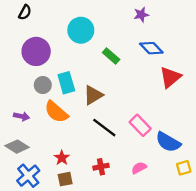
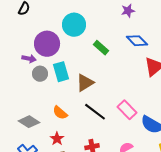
purple circle: (36, 51) -> (47, 44), moved
orange semicircle: (56, 112) -> (60, 113), moved, size x0.7
purple arrow: (22, 116) -> (29, 59), moved
gray diamond: (17, 147) -> (29, 122), moved

